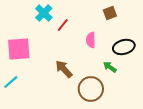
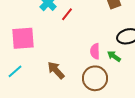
pink semicircle: (91, 40) -> (95, 51), moved
brown arrow: (64, 69) -> (56, 70), moved

